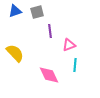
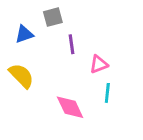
blue triangle: (15, 11) -> (24, 34), moved

